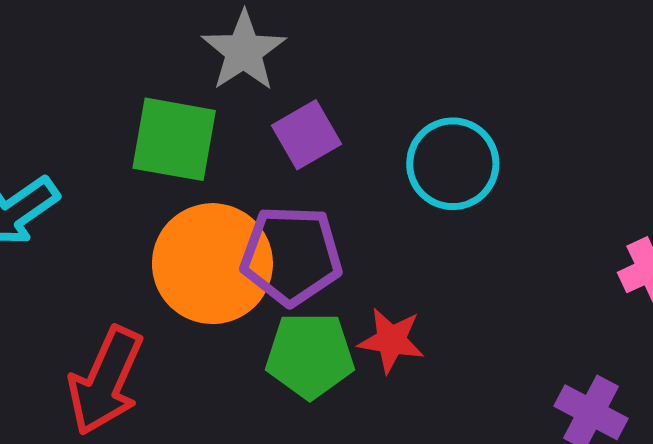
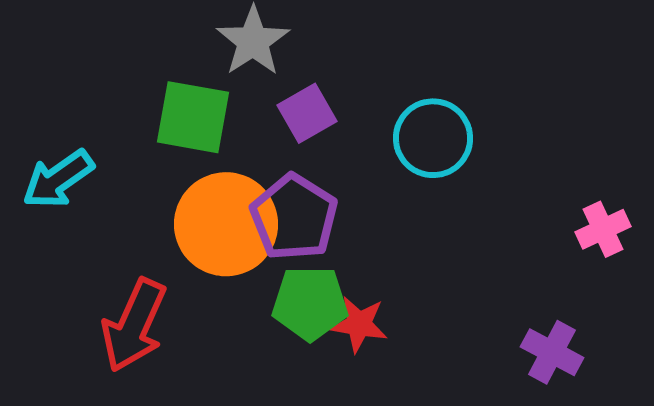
purple pentagon: (291, 255) -> (294, 217), turned 30
red star: (391, 340) -> (359, 324), moved

